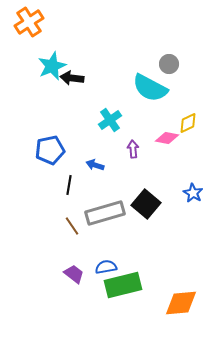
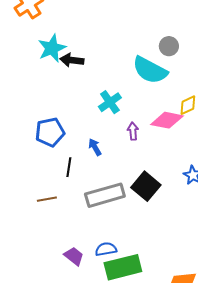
pink diamond: (167, 138) -> (167, 120), size x1.4
blue arrow: (95, 165) -> (95, 147), turned 42
brown line: (72, 226) -> (47, 199), moved, turned -66

